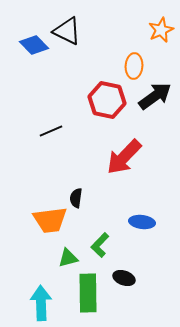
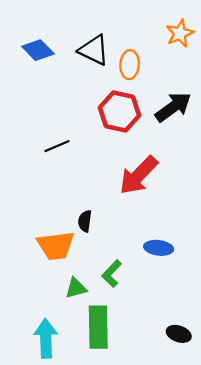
black triangle: (67, 31) -> (94, 50), moved
orange ellipse: (134, 66) -> (130, 65), moved
black ellipse: (124, 278) -> (179, 334), moved

